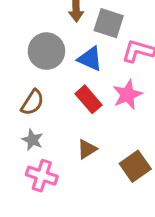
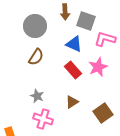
gray circle: (46, 51) -> (35, 26), moved
brown semicircle: (32, 102) -> (36, 57), moved

